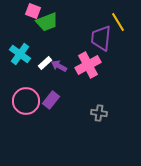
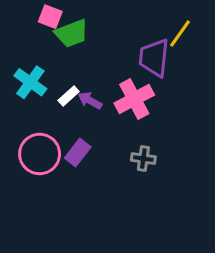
yellow line: (118, 22) -> (180, 33), turned 66
gray cross: (99, 113) -> (143, 159), moved

